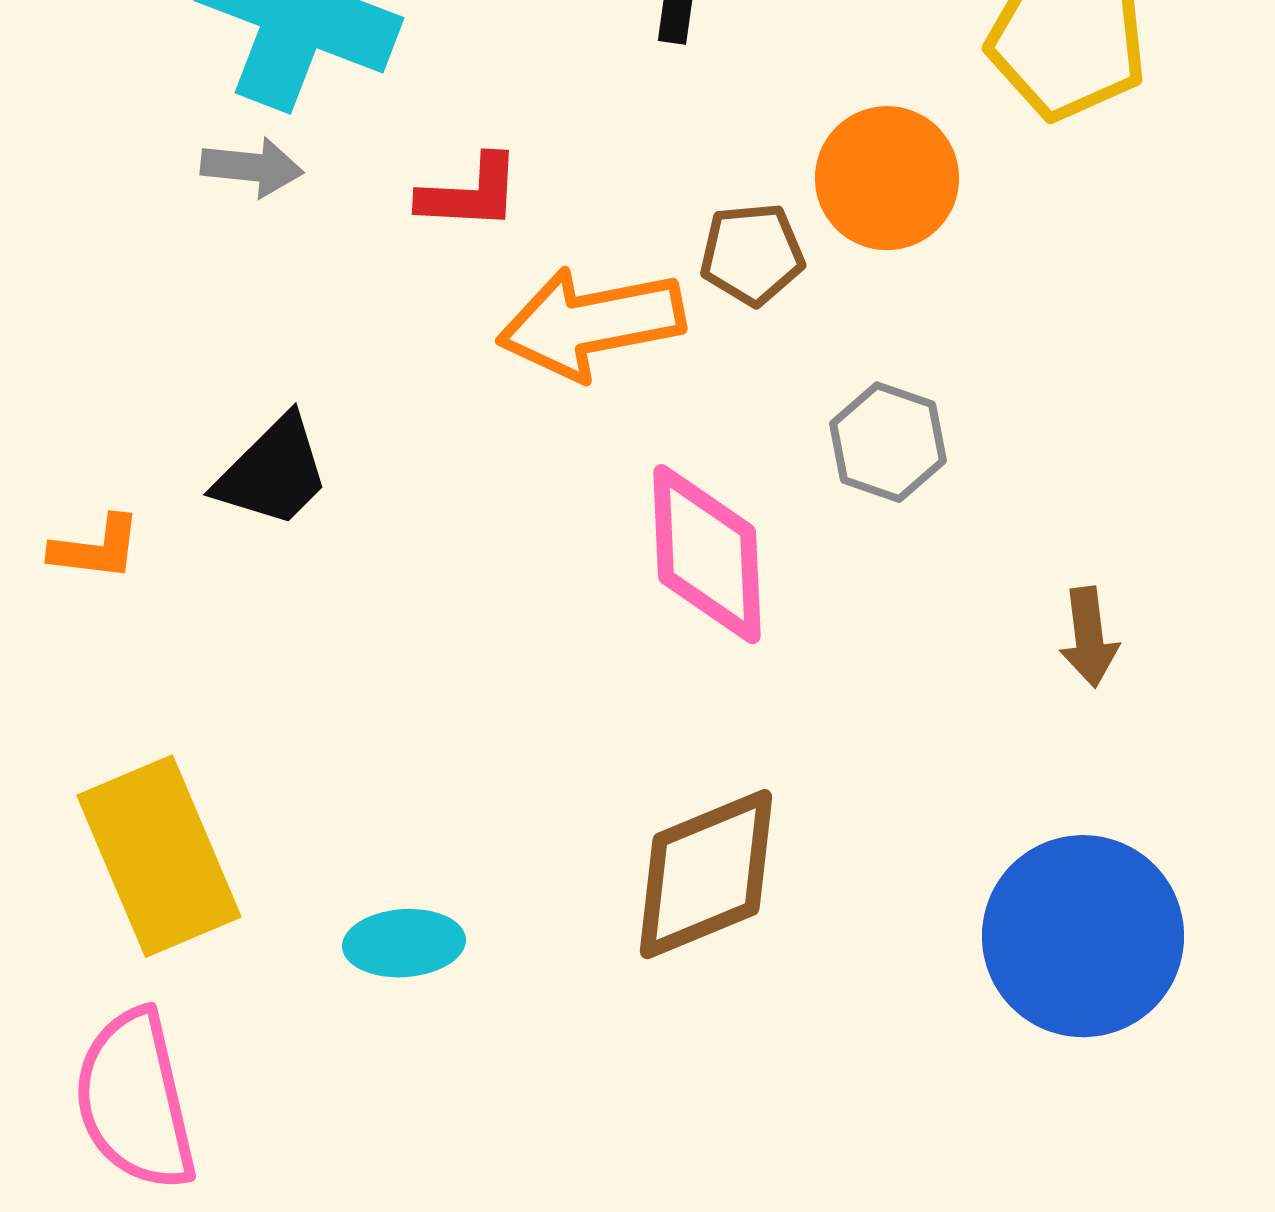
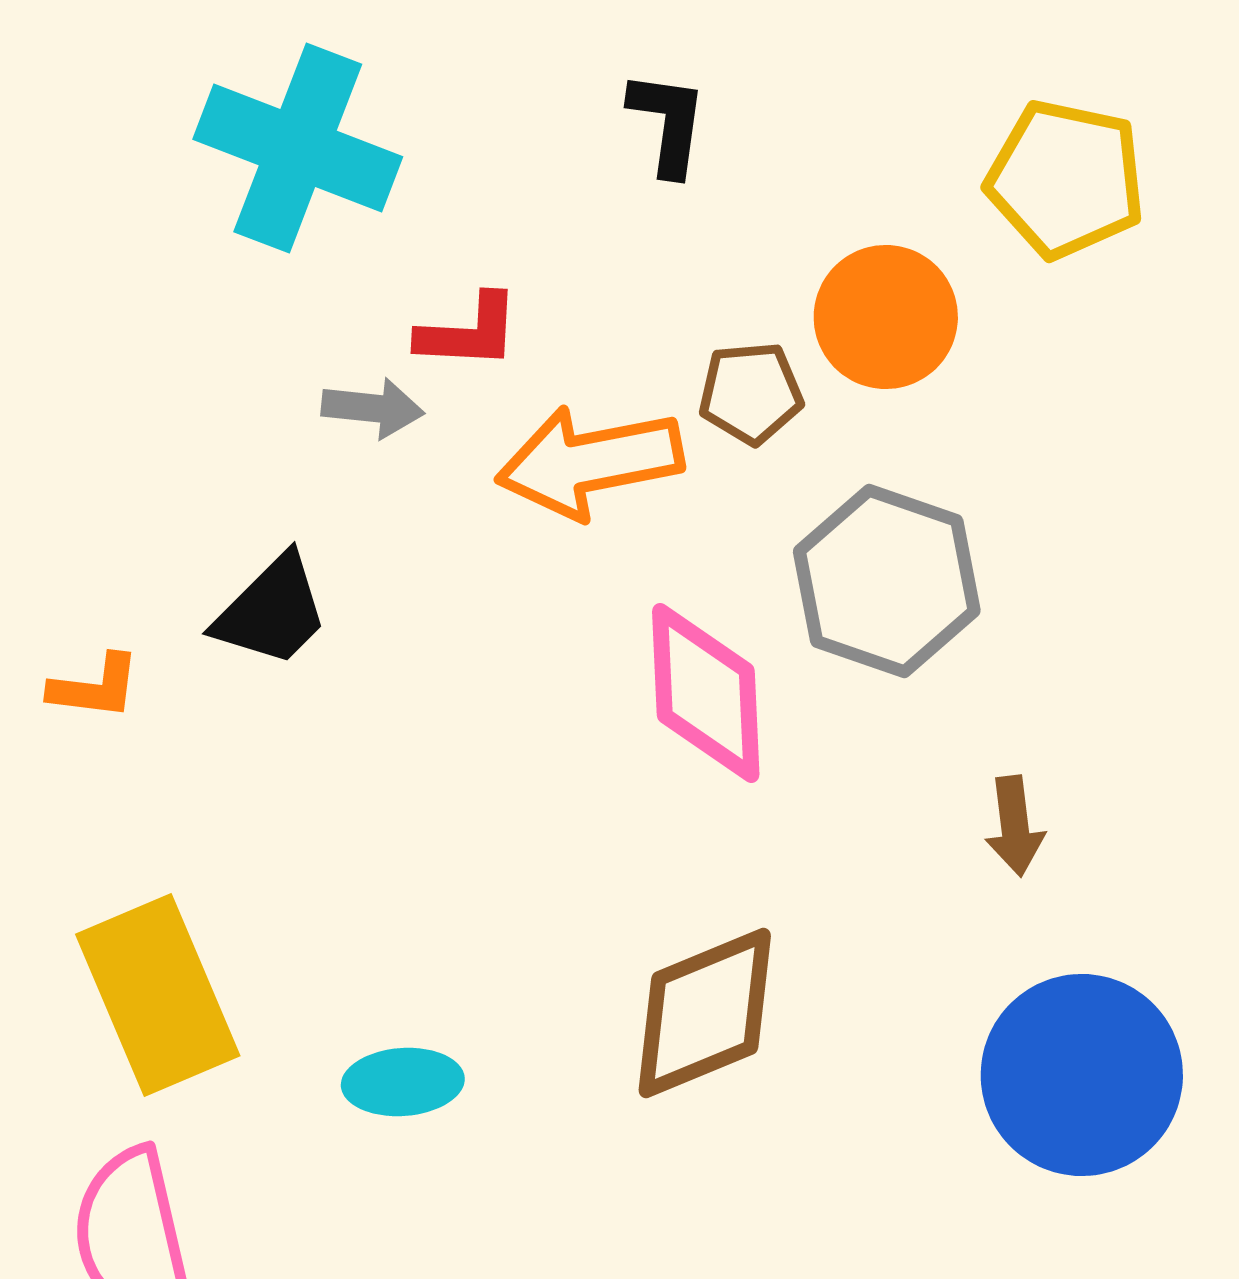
gray arrow: (252, 167) -> (373, 408), moved
gray hexagon: (888, 442) -> (887, 581), size x1.6
brown arrow: (1089, 637) -> (1015, 826), moved

